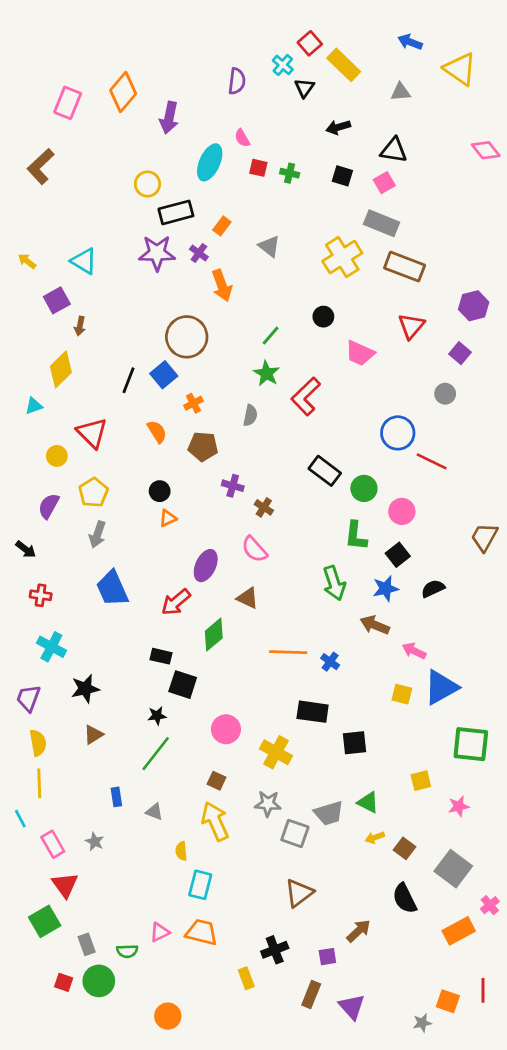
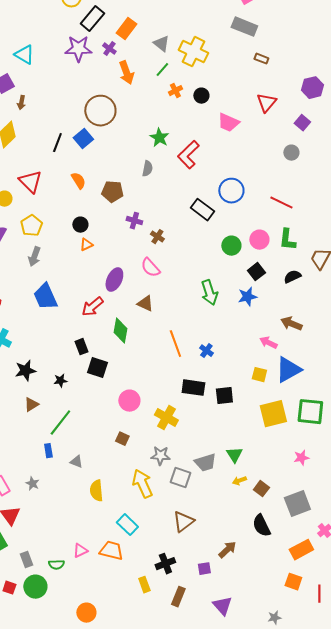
black rectangle: (176, 212) -> (92, 19), turned -35
orange rectangle: (222, 226) -> (126, 29), size x1.5
yellow cross: (342, 257) -> (193, 52), moved, turned -32
brown rectangle: (405, 267) -> (261, 59), size x0.5
green line: (271, 336) -> (162, 70), moved
orange cross: (193, 403) -> (175, 91), moved
blue circle: (398, 433) -> (231, 191), moved
green circle: (364, 488) -> (231, 246), moved
green L-shape: (356, 536) -> (287, 240), moved
black semicircle: (433, 589) -> (292, 277), moved
brown arrow: (375, 625) -> (291, 324), moved
green diamond: (214, 635) -> (120, 331), turned -40
orange line: (288, 652) -> (175, 344), turned 68
black rectangle: (161, 656) -> (81, 347), turned 56
black star: (157, 716) -> (60, 381), moved
black square: (354, 743) -> (224, 396), moved
green line: (156, 754) -> (60, 423), moved
yellow square: (421, 781) -> (273, 414), moved, size x1.8
green triangle: (368, 802) -> (234, 455), turned 30
yellow arrow: (215, 821) -> (142, 484), moved
yellow semicircle: (181, 851) -> (96, 491), size x1.5
gray square: (453, 869) -> (297, 504), turned 32
cyan rectangle: (200, 885) -> (127, 525), moved, turned -60
brown rectangle: (311, 994) -> (178, 597), moved
orange square: (448, 1001) -> (293, 582), moved

